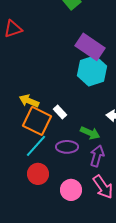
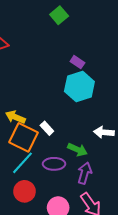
purple rectangle: (90, 47) -> (77, 62), size x0.5

